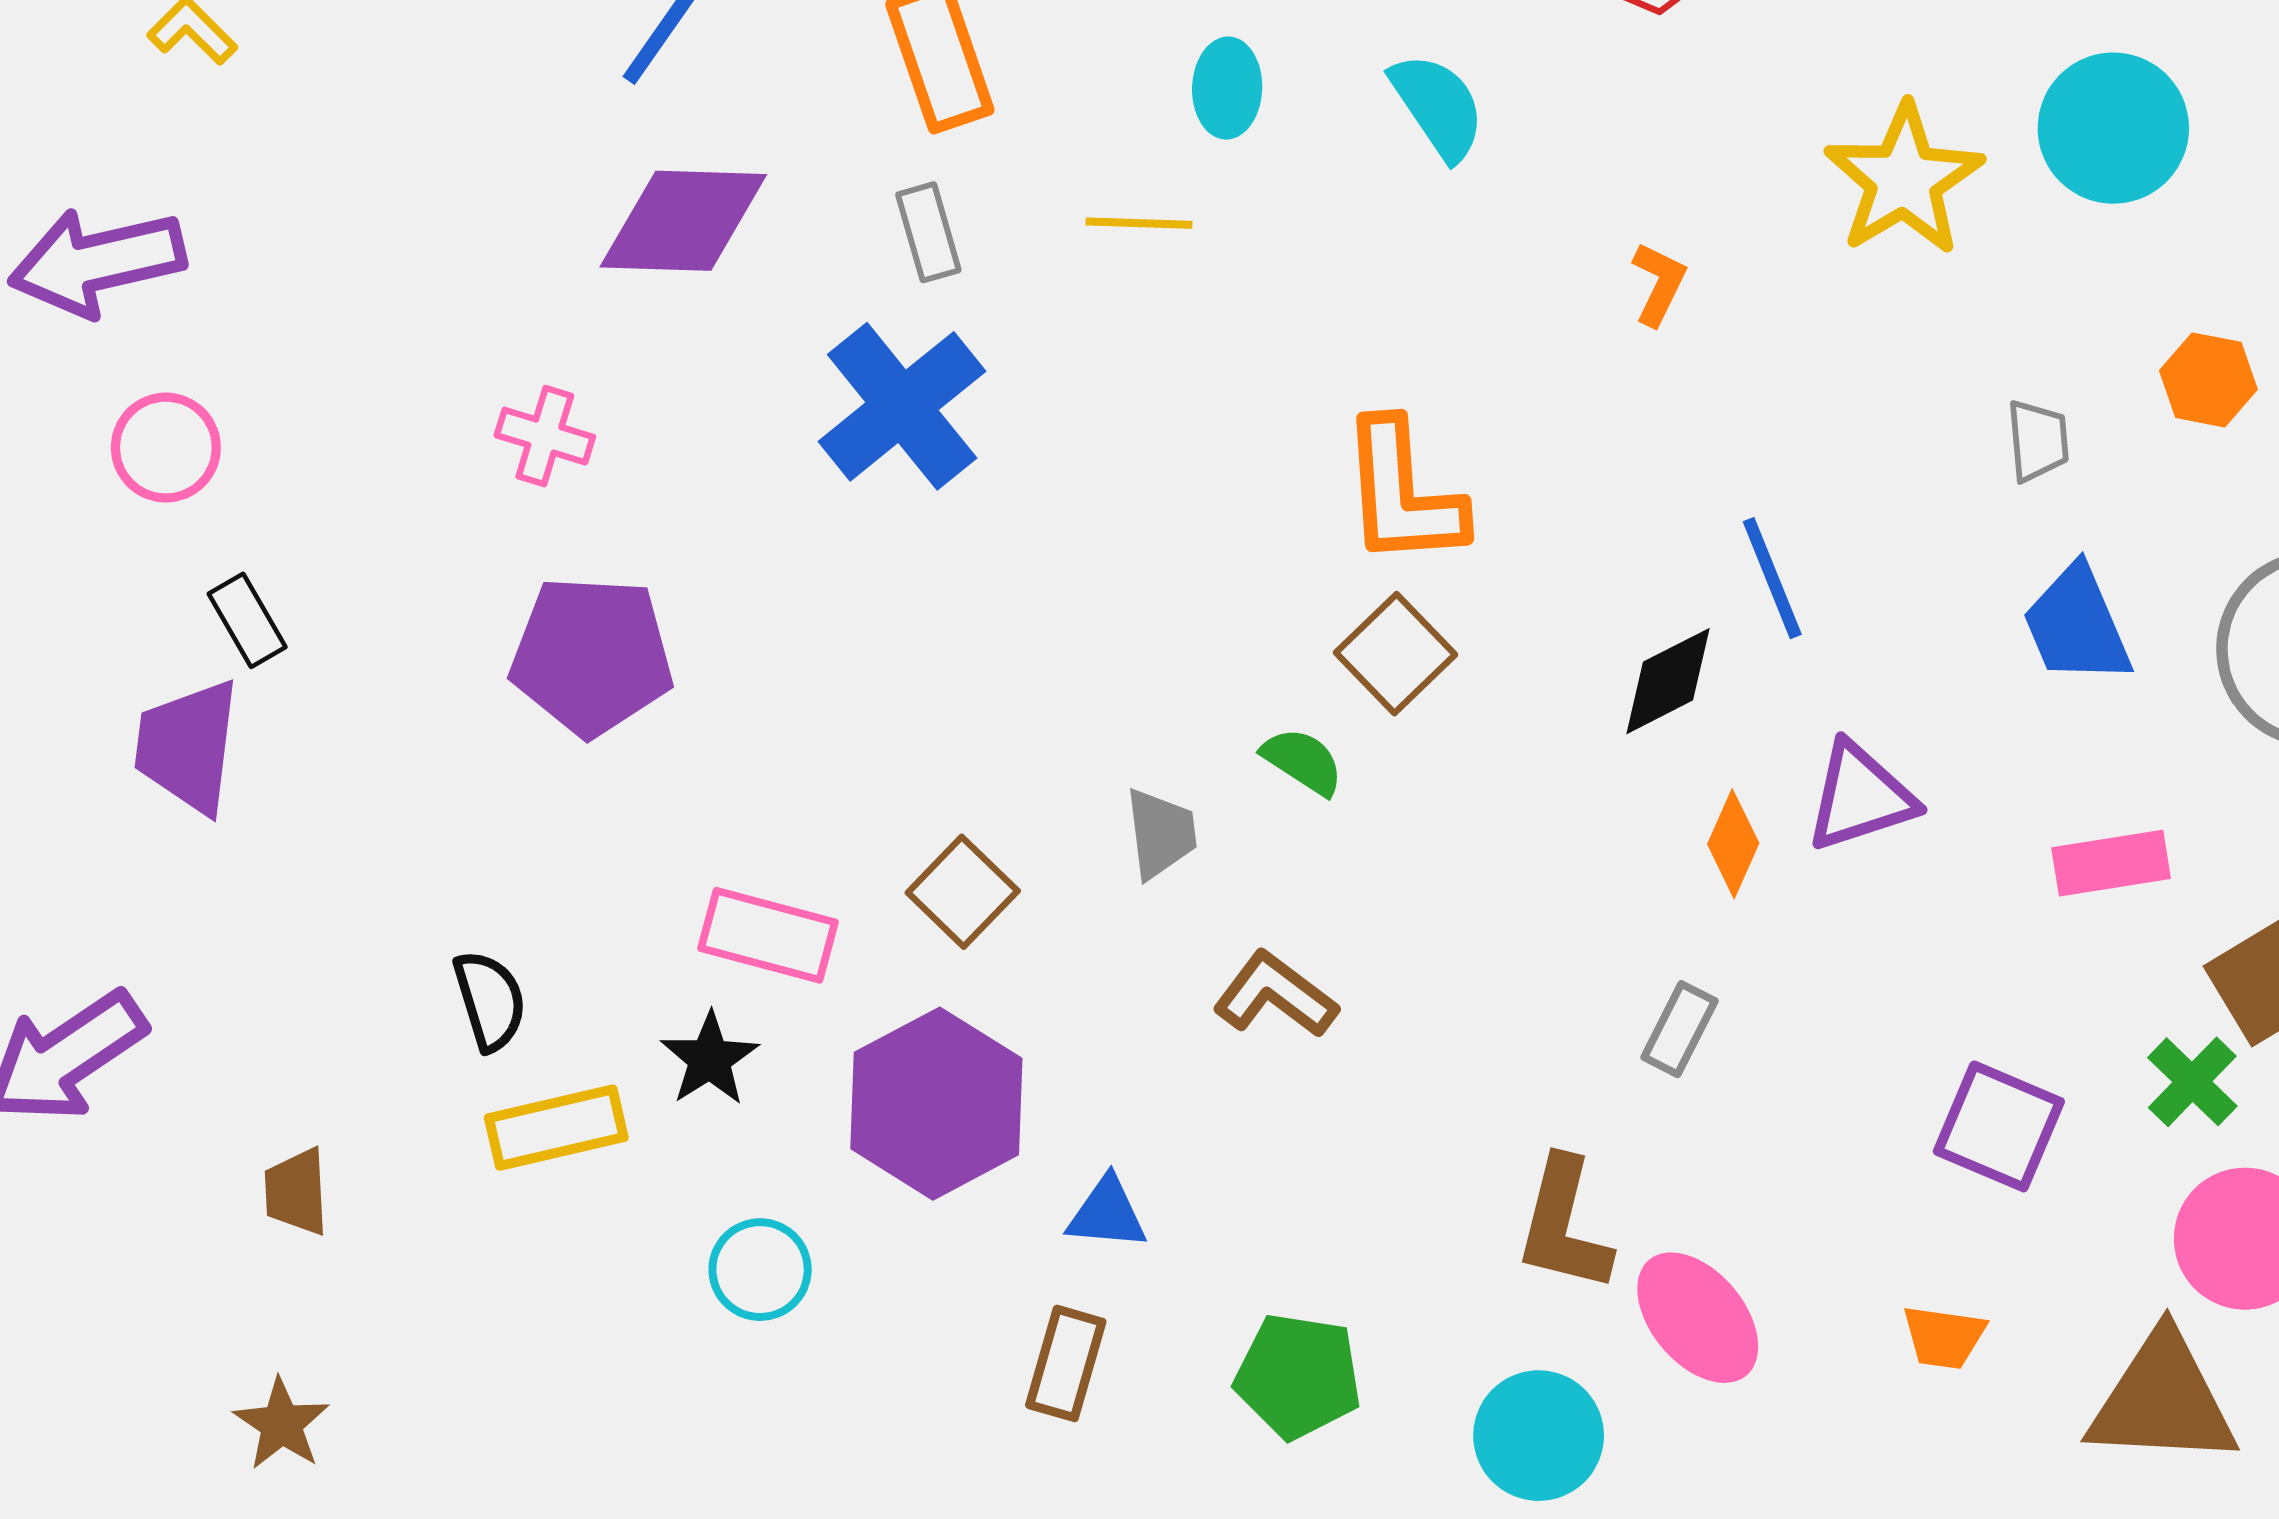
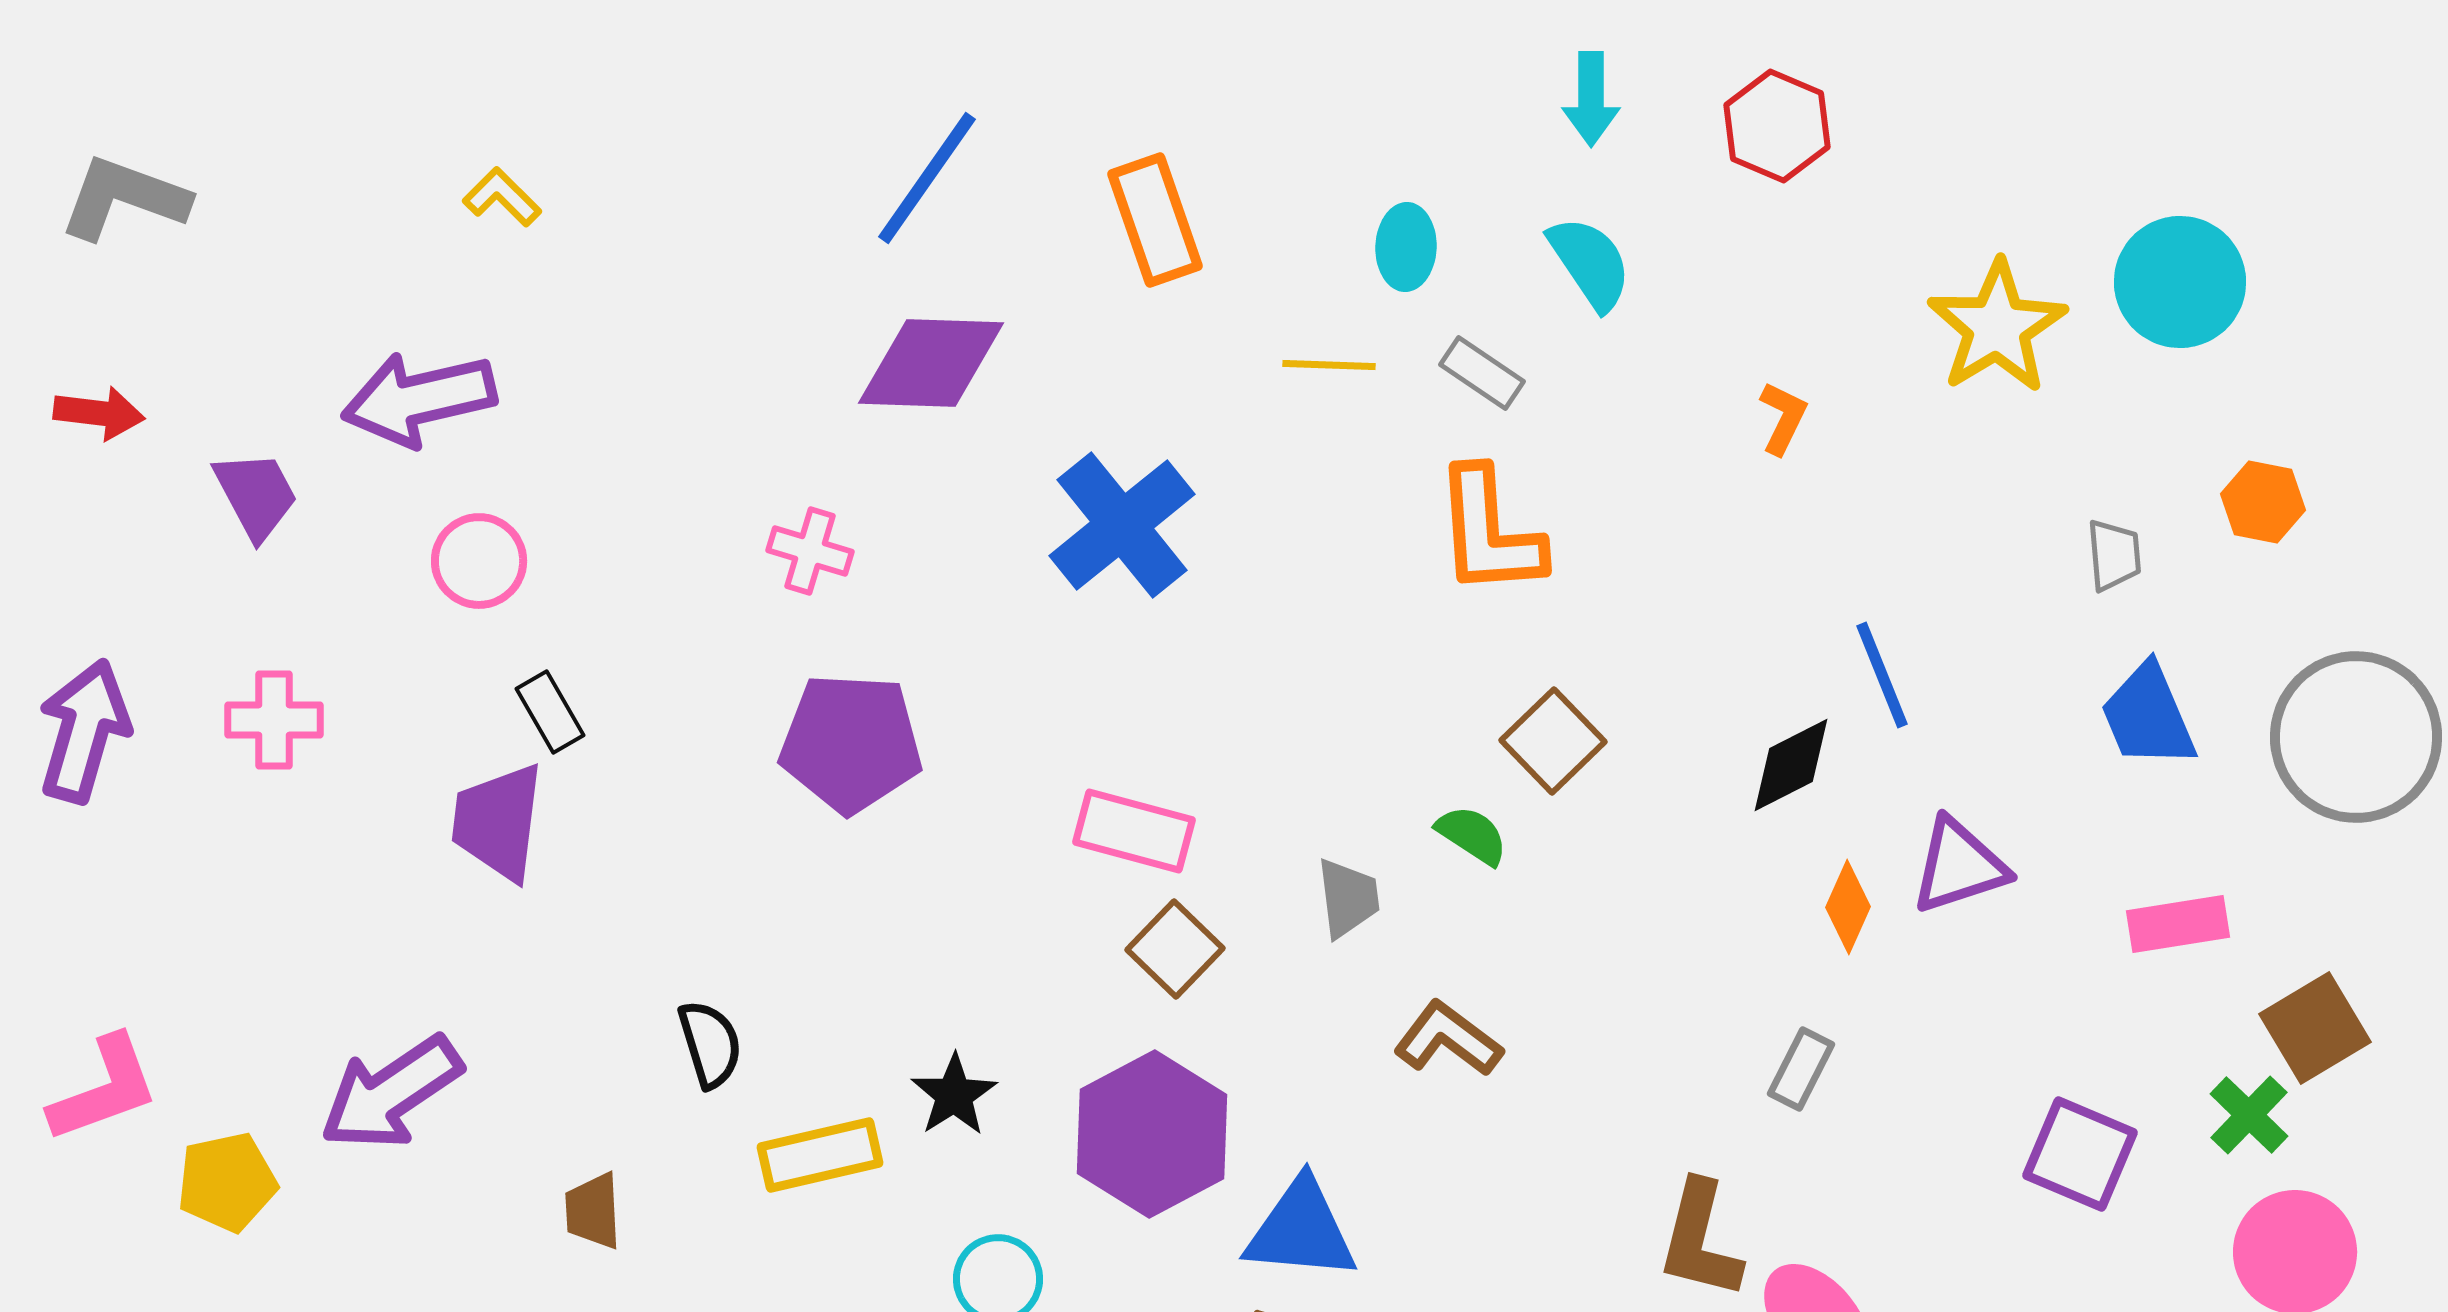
gray rectangle: (928, 232) -> (1482, 373), moved, turned -40
orange L-shape: (1402, 493) -> (1489, 532), moved
pink rectangle: (768, 935) -> (1134, 831), moved
black semicircle: (490, 1001) -> (710, 1044), moved
blue triangle: (1107, 1213) -> (1301, 1230), size x1.6

